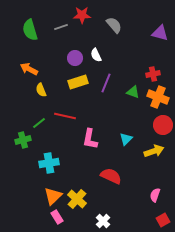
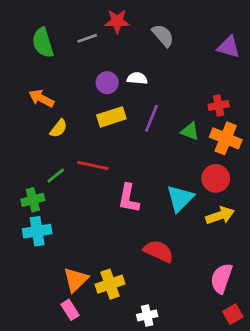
white semicircle: (96, 55) -> (137, 78), turned 120
yellow semicircle: (41, 90) -> (59, 128), turned -120
red circle: (163, 125) -> (216, 178), moved
cyan triangle: (126, 139) -> (180, 198), size x1.5
cyan cross: (49, 163) -> (37, 231), moved
pink semicircle: (155, 195) -> (221, 278), size x1.5
yellow cross: (77, 199) -> (110, 284), turned 30
pink rectangle: (57, 217) -> (70, 310), moved
white cross: (103, 221) -> (147, 316), turned 32

